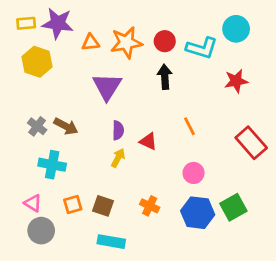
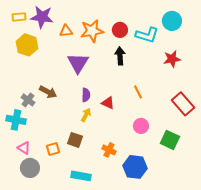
gray cross: (37, 126) -> (28, 100), moved
cyan cross: (52, 165) -> (16, 120), moved
brown square: (103, 206) -> (75, 140), moved
green square: (233, 207) -> (170, 140), moved, turned -36
blue hexagon: (198, 213) -> (135, 167), moved

